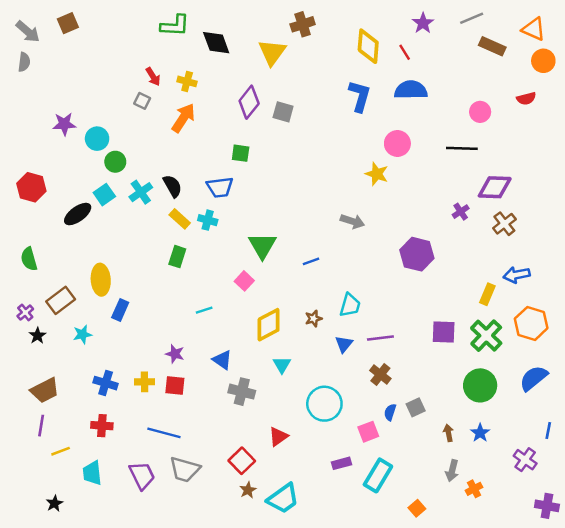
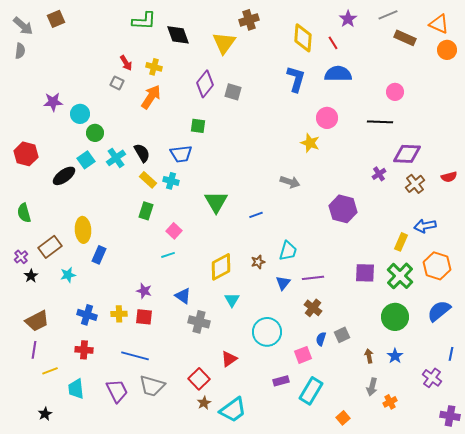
red semicircle: (526, 98) -> (449, 177), moved
pink square: (244, 281) -> (174, 231), moved

